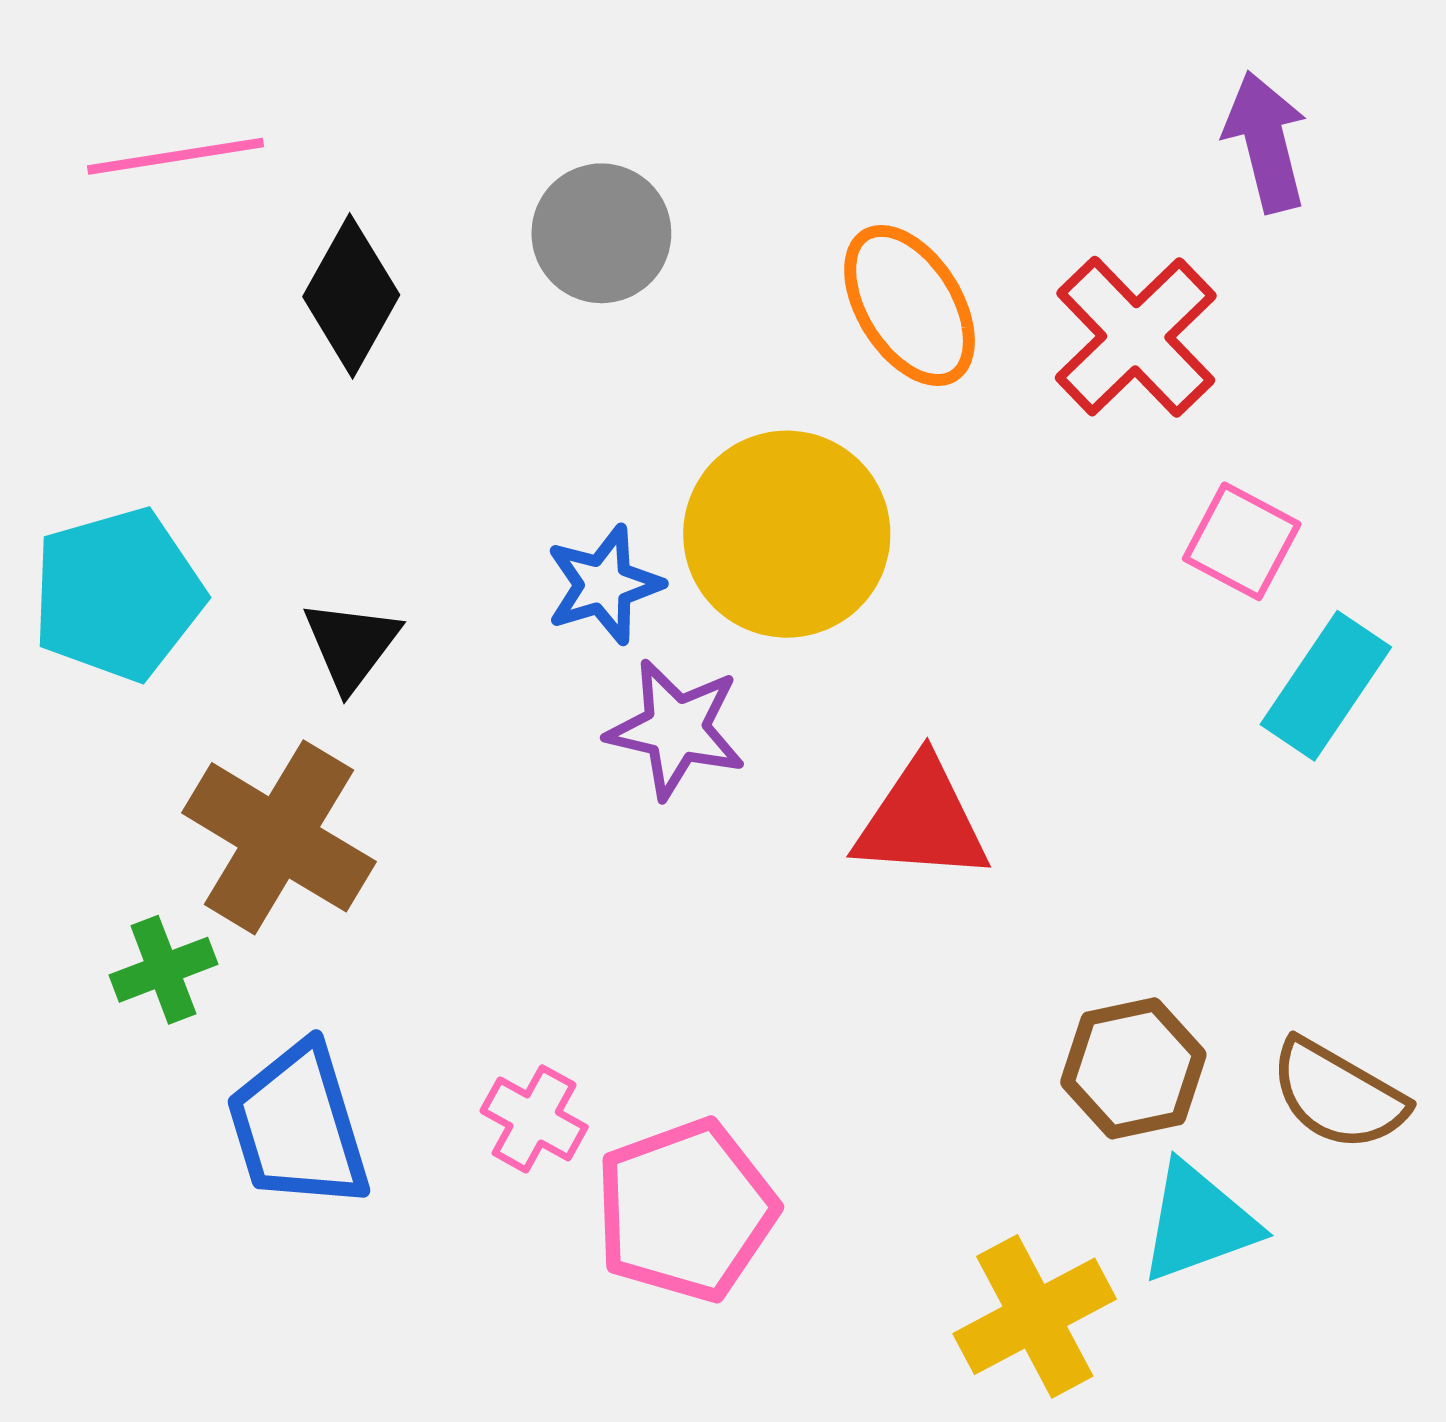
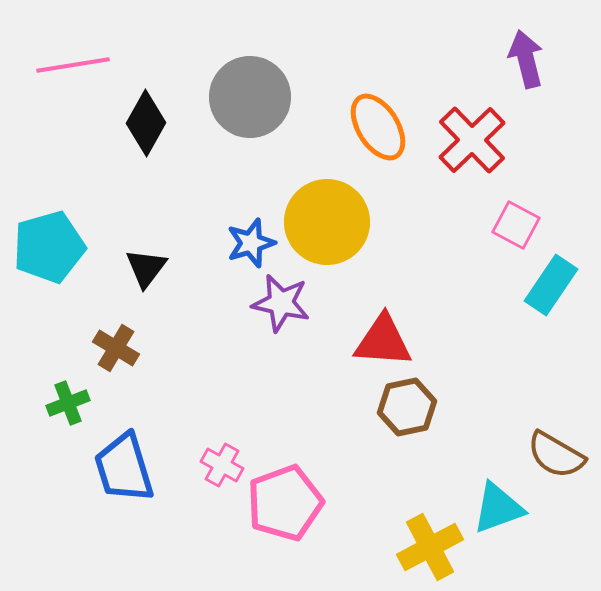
gray circle: (601, 233) -> (250, 97), size x1.4
brown cross: (279, 837) -> (116, 348), size x0.6
brown hexagon: (1133, 1068) -> (407, 407), moved

